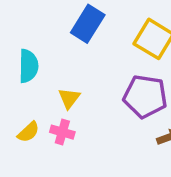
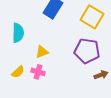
yellow triangle: (69, 98) -> (42, 52), turned 32

